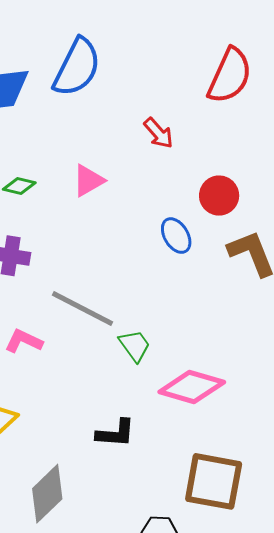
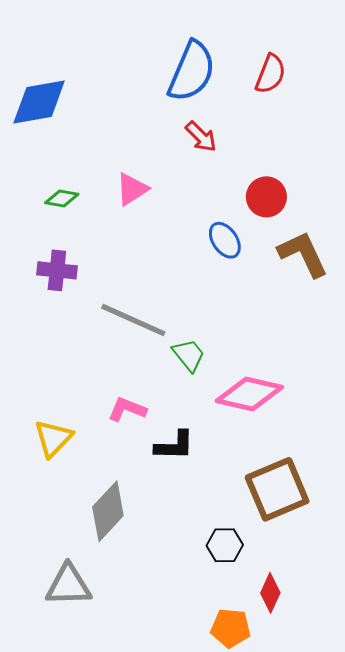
blue semicircle: (77, 67) -> (192, 71), moved
red semicircle: (230, 76) -> (270, 74), size x0.7
pink L-shape: (24, 341) -> (127, 409), moved
brown square: (214, 481) -> (277, 489), turned -30

